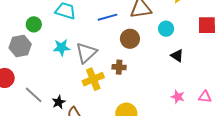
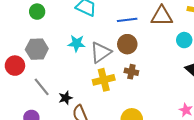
green circle: (34, 24) -> (37, 12), moved
brown circle: (130, 39) -> (127, 44), moved
gray hexagon: (20, 46) -> (37, 49), moved

